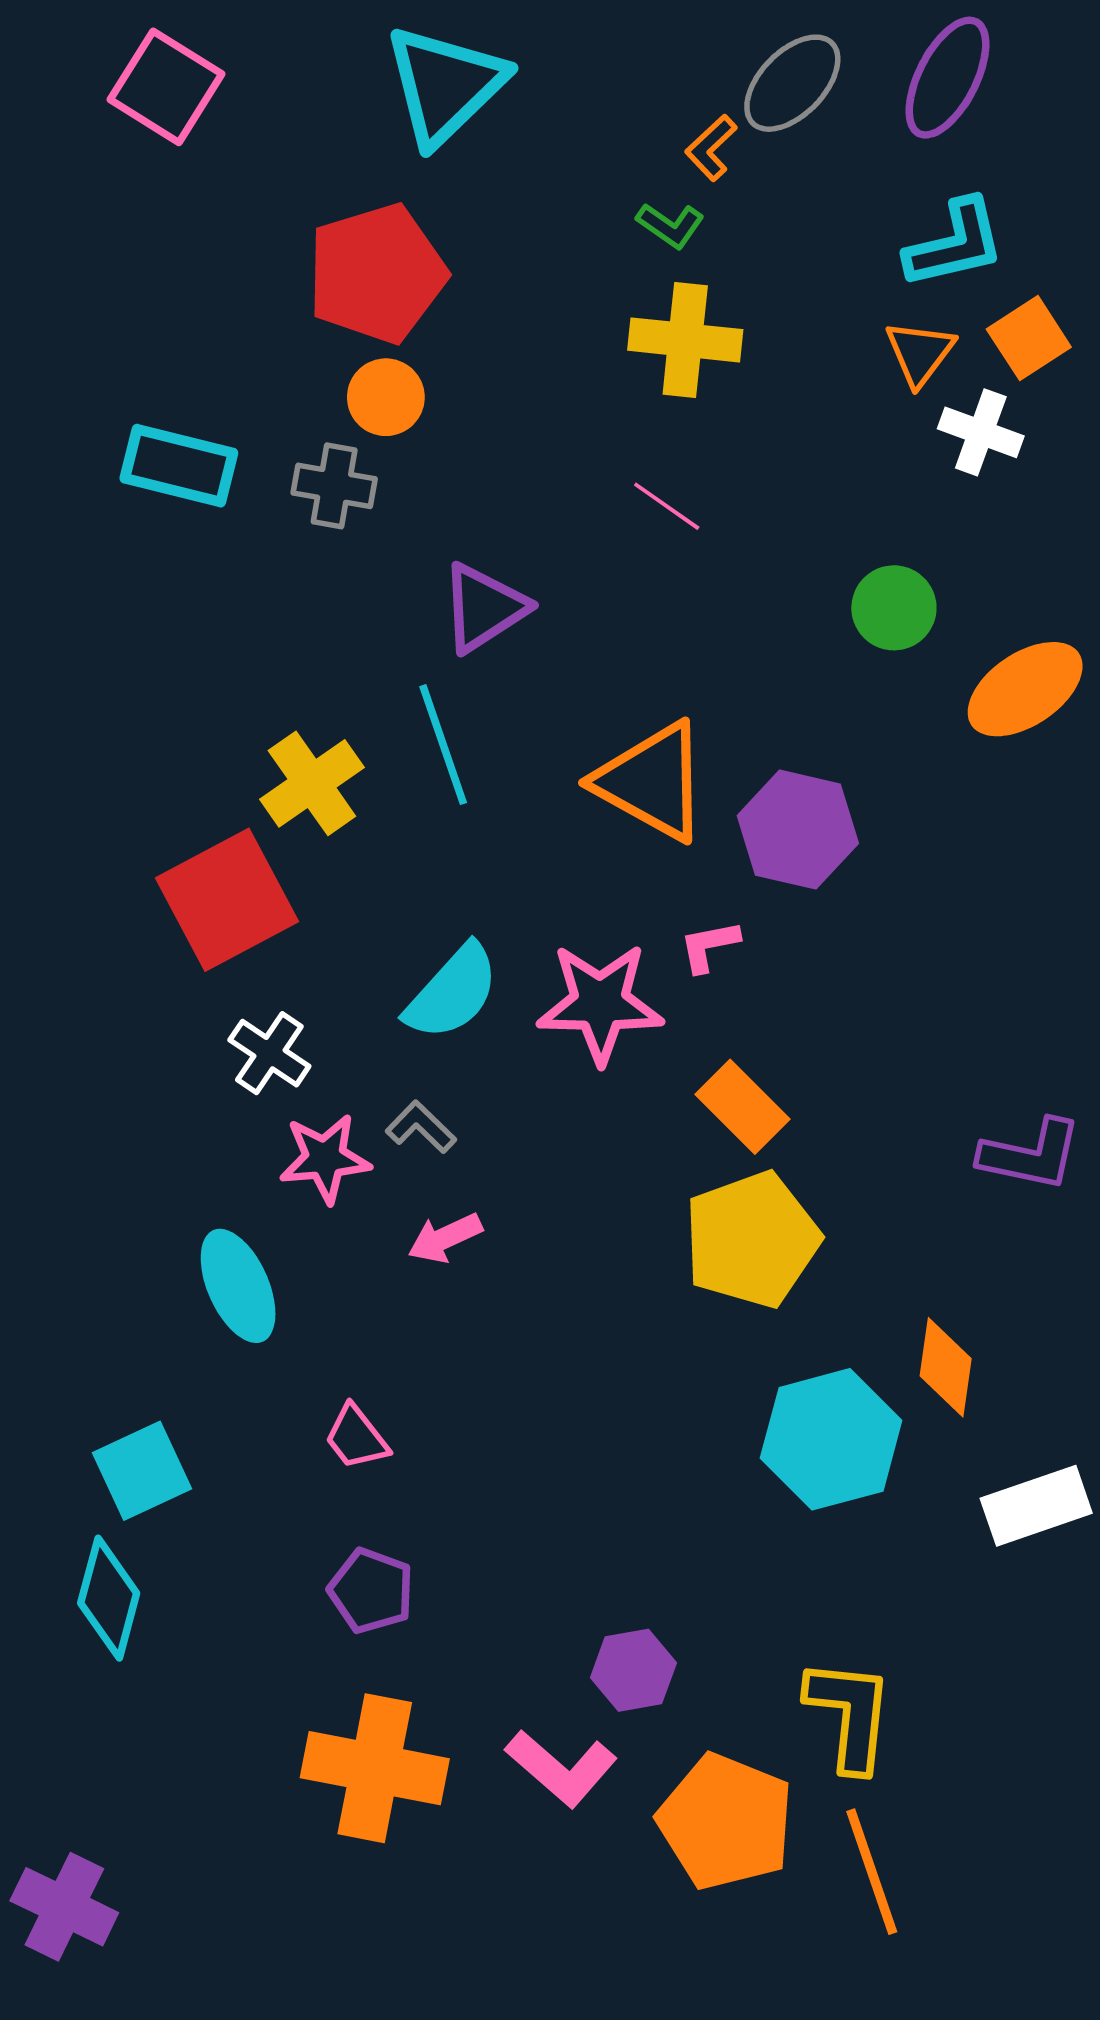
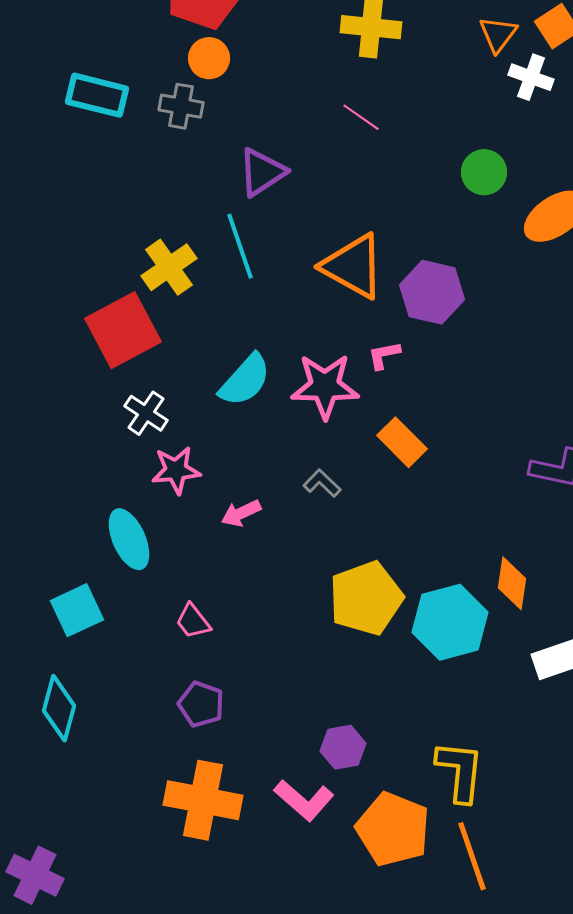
gray L-shape: (421, 1127) -> (322, 483), moved
yellow pentagon: (752, 1240) -> (366, 598), moved
cyan square: (142, 1471) -> (77, 610), moved

